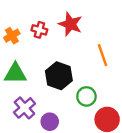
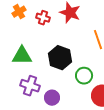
orange cross: (12, 36) -> (19, 12), moved
purple cross: (24, 108) -> (30, 86), turned -30

